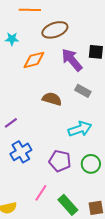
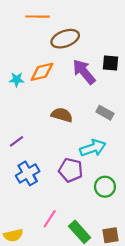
cyan star: (12, 39) -> (17, 80), moved
gray rectangle: (83, 91) -> (105, 113), moved
purple pentagon: (60, 161) -> (71, 170), moved

